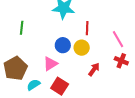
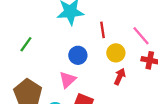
green line: (22, 28) -> (26, 44), turned 40
yellow circle: (82, 48) -> (116, 53), moved

